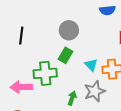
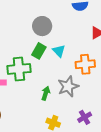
cyan triangle: (91, 65) -> (59, 51), moved

